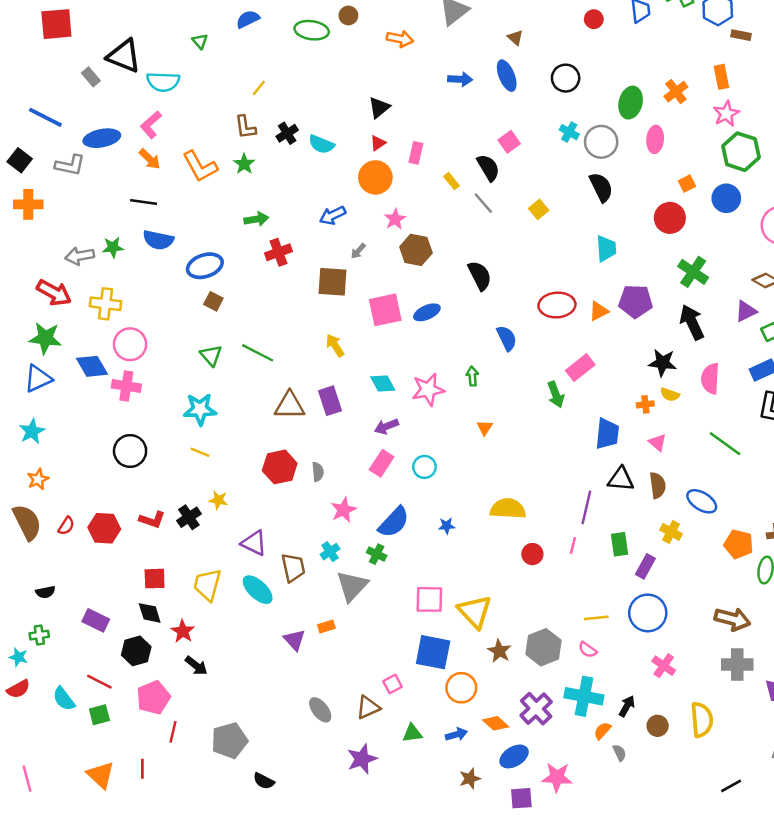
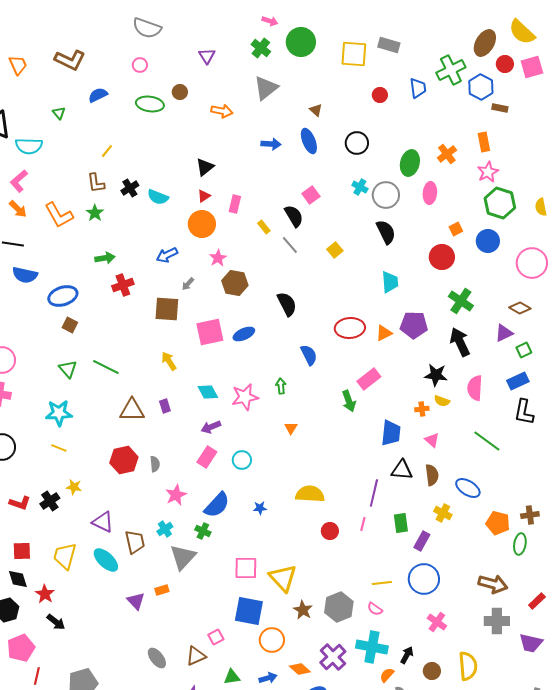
purple rectangle: (330, 401) -> (165, 406), size x0.6

